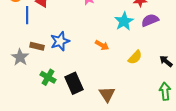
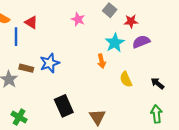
orange arrow: (102, 45) -> (101, 61), moved, turned 48
yellow semicircle: (135, 57) -> (126, 79), turned 112
green cross: (48, 77) -> (19, 117), moved

